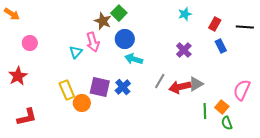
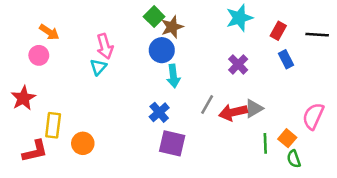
orange arrow: (12, 14) -> (49, 32), moved
cyan star: (185, 14) -> (239, 18), size x1.5
brown star: (103, 21) -> (172, 27), moved, turned 30
pink arrow: (93, 42) -> (105, 46), moved
cyan arrow: (134, 59) -> (173, 76), turned -114
purple square: (100, 87) -> (172, 143), moved
yellow rectangle: (67, 90) -> (53, 125), moved, turned 30
orange circle: (82, 103) -> (83, 143), moved

